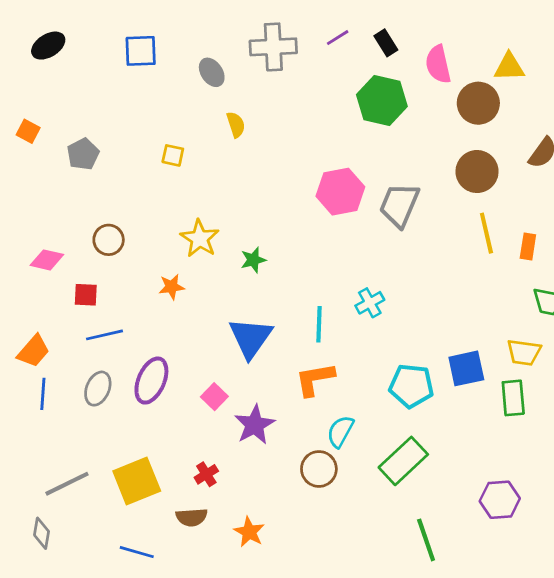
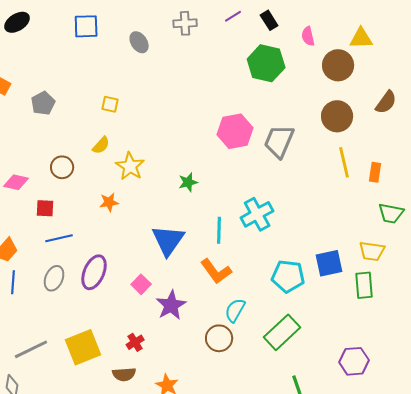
gray cross: (273, 47) -> (185, 23), size x0.7
pink semicircle: (438, 64) -> (308, 36), size x0.7
yellow semicircle: (236, 125) -> (101, 145), moved, turned 60
green star: (253, 260) -> (188, 182), moved
cyan cross: (370, 303) -> (257, 214), size x1.5
orange L-shape: (315, 379) -> (216, 271), turned -116

